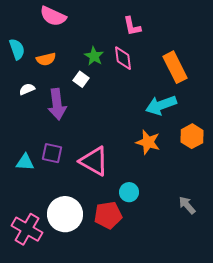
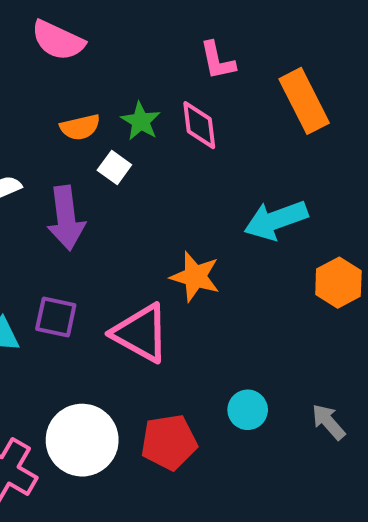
orange semicircle: (46, 59) -> (80, 127), moved
orange rectangle: (175, 67) -> (304, 101), moved
orange star: (148, 142) -> (195, 277), moved
cyan circle: (129, 192) -> (248, 410), moved

